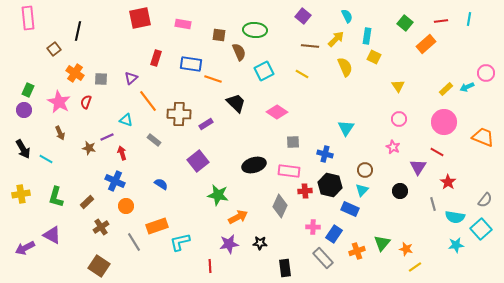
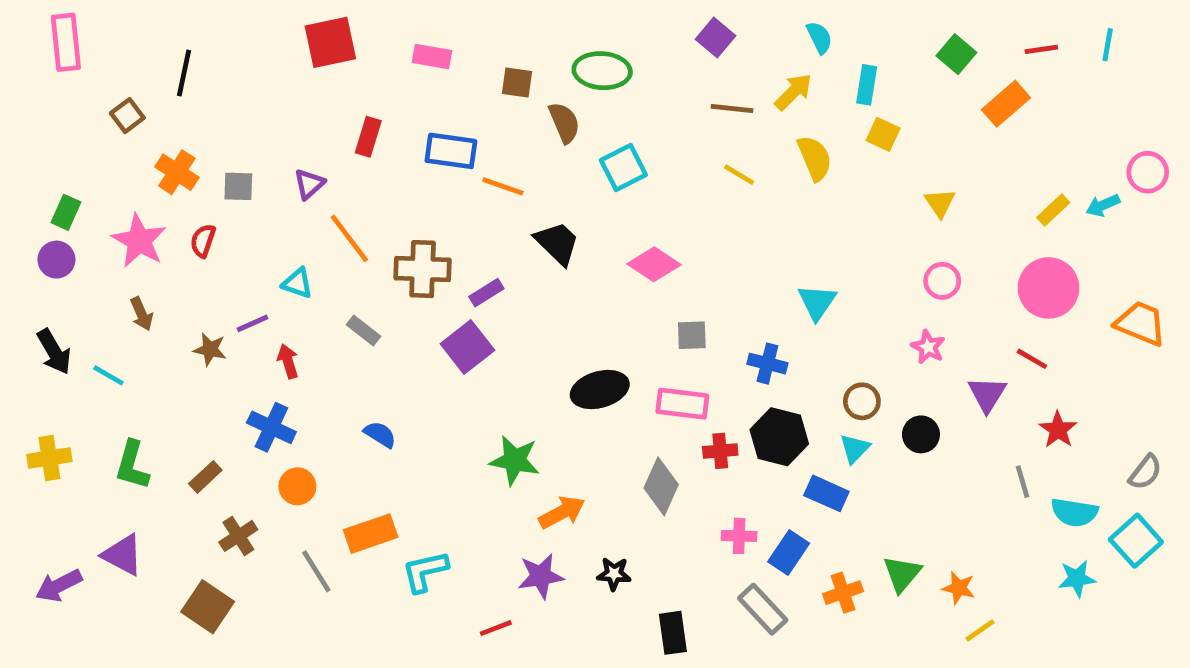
yellow line: (302, 74) -> (739, 175), moved
purple square: (198, 161) -> (467, 347), moved
black circle: (400, 191) -> (921, 434), moved
brown square: (99, 266) -> (208, 607), moved
red line: (210, 266) -> (496, 628), turned 72

